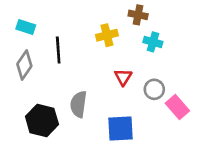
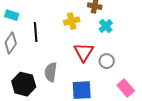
cyan cross: (153, 42) -> (106, 26), turned 32
red triangle: (123, 77) -> (84, 52), size x1.5
pink rectangle: (177, 107) -> (126, 88), moved

